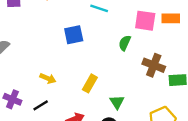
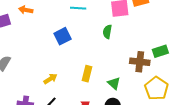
brown cross: (154, 65) -> (140, 62), moved
yellow arrow: (48, 78) -> (50, 79), turned -40

